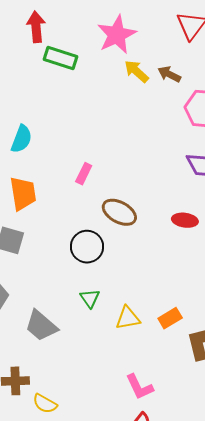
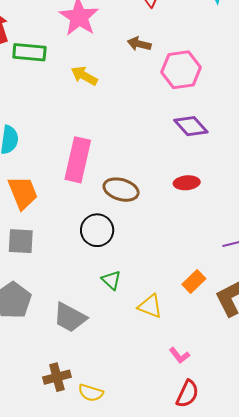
yellow arrow: (136, 71) -> (84, 76), moved
pink rectangle: (84, 174) -> (78, 160), size x2.0
yellow triangle: (128, 318) -> (150, 306), moved, turned 44
pink L-shape: (140, 387) -> (179, 355), size x0.7

